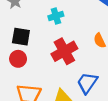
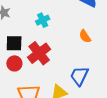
red cross: (64, 51) -> (39, 53), moved

